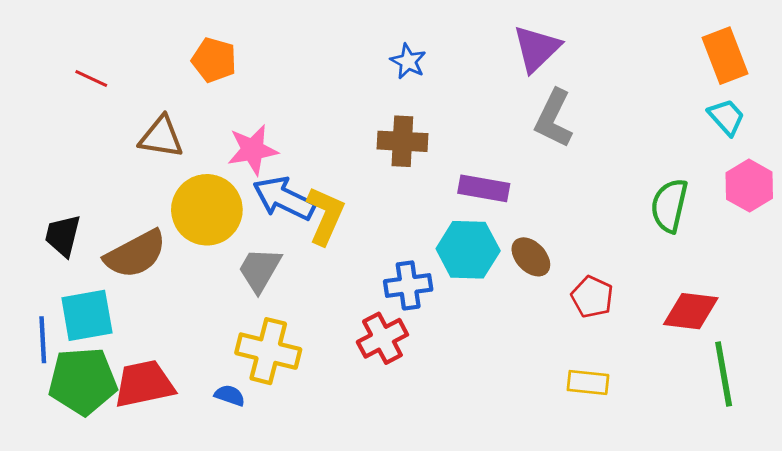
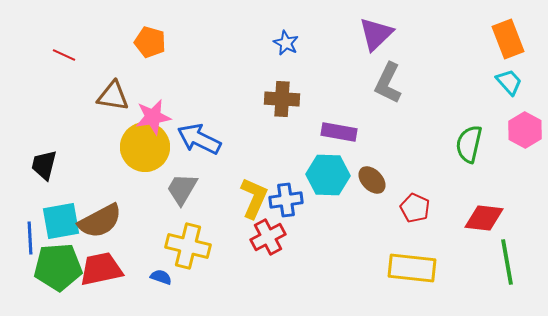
pink star: (253, 150) -> (153, 117), moved
yellow L-shape: (325, 216) -> (254, 198), moved
brown semicircle: (136, 254) -> (100, 221), moved
yellow rectangle: (588, 383) -> (412, 268), size x1.6

